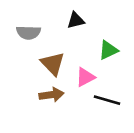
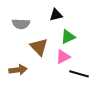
green triangle: (108, 50) -> (68, 37), moved
brown arrow: (51, 95) -> (18, 70), moved

